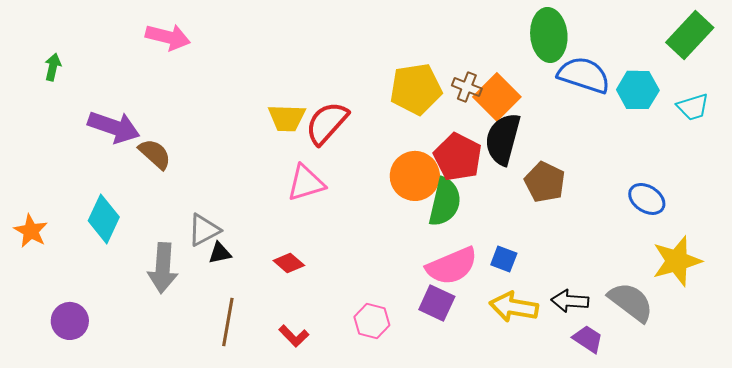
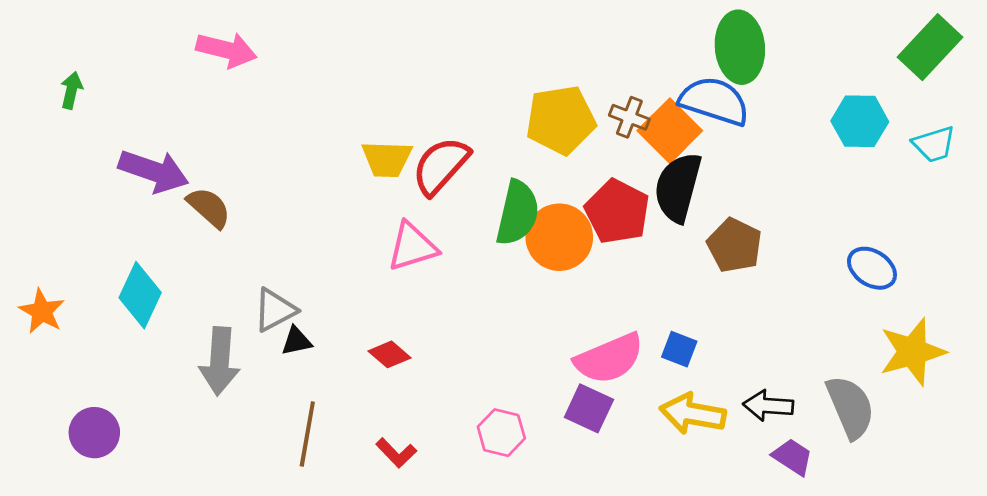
blue semicircle: (584, 75) -> (714, 101), moved
green semicircle: (445, 202) -> (518, 213), moved
gray semicircle: (631, 302) -> (850, 407), turned 30

